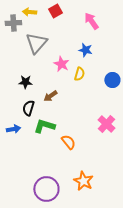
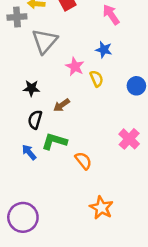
yellow semicircle: (79, 74) -> (97, 79), turned -40
blue arrow: (13, 129) -> (29, 152), moved, turned -120
purple circle: (46, 189) -> (23, 217), moved

